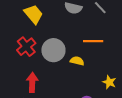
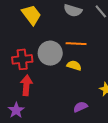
orange line: (93, 41) -> (76, 44), moved
red cross: (26, 47) -> (22, 59), moved, turned 30

